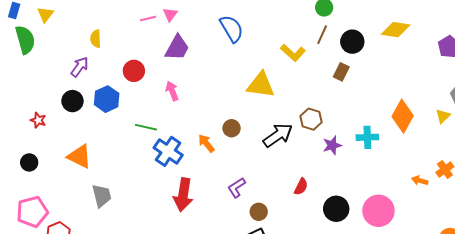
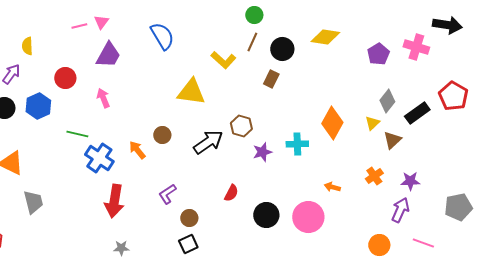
orange arrow: (420, 181) -> (332, 187), moved

